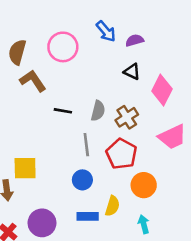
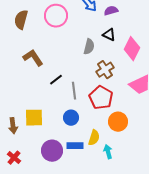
brown L-shape: (33, 81) -> (33, 58), moved
black line: (63, 111) -> (56, 80), moved, turned -48
gray semicircle: (98, 111) -> (89, 47), moved
yellow square: (25, 168) -> (34, 118), moved
purple circle: (42, 223) -> (52, 151), moved
cyan arrow: (144, 224) -> (108, 152), moved

